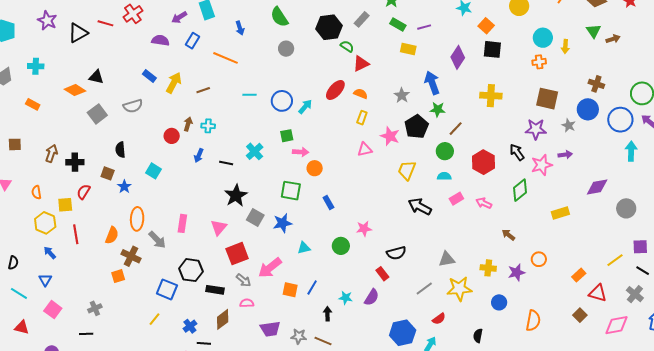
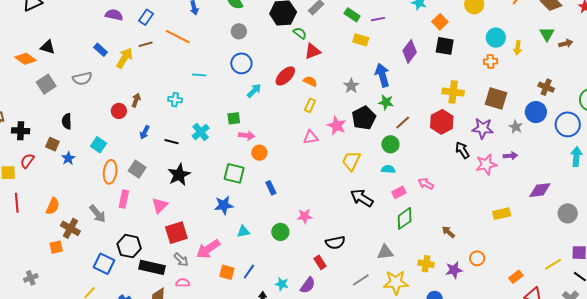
brown line: (203, 90) -> (146, 44), moved
yellow cross: (491, 96) -> (453, 92), moved
blue circle: (282, 101) -> (241, 63), moved
cyan cross: (208, 126) -> (175, 100), moved
red hexagon: (483, 162) -> (442, 122), moved
green diamond: (520, 190) -> (405, 218), moved
pink arrow: (484, 203) -> (426, 184), moved
gray square: (255, 218) -> (137, 169), moved
orange ellipse: (137, 219) -> (110, 172), moved
black rectangle: (215, 290) -> (152, 267), size x1.4

